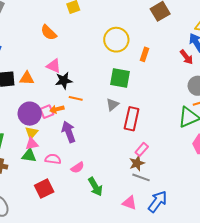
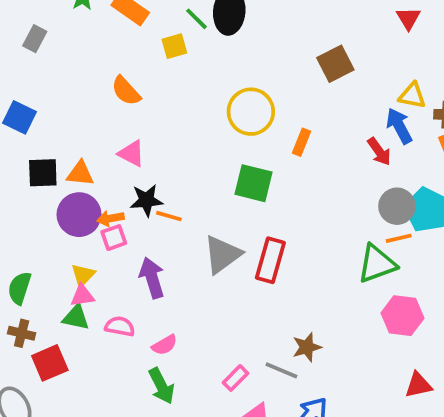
black star: (64, 81) -> (146, 200), moved
gray triangle: (112, 105) -> (222, 254), moved, size x1.6
orange arrow: (57, 109) -> (110, 218), moved
purple circle: (30, 114) -> (79, 215), moved
pink rectangle: (142, 149) -> (236, 378), moved
brown star: (137, 163) -> (307, 347), moved
green arrow: (95, 187) -> (161, 386), moved
red square: (44, 189) -> (50, 363), moved

